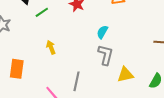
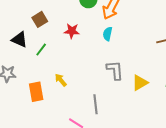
cyan semicircle: (102, 32) -> (108, 34), moved
orange rectangle: (17, 69) -> (36, 92), moved

